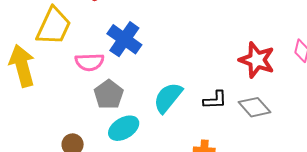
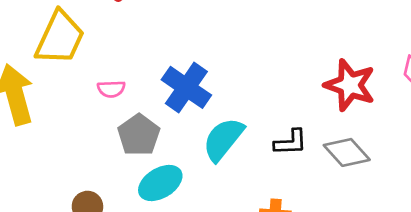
blue cross: (124, 39) -> (186, 87), moved
pink semicircle: (89, 62) -> (111, 89), size x0.7

